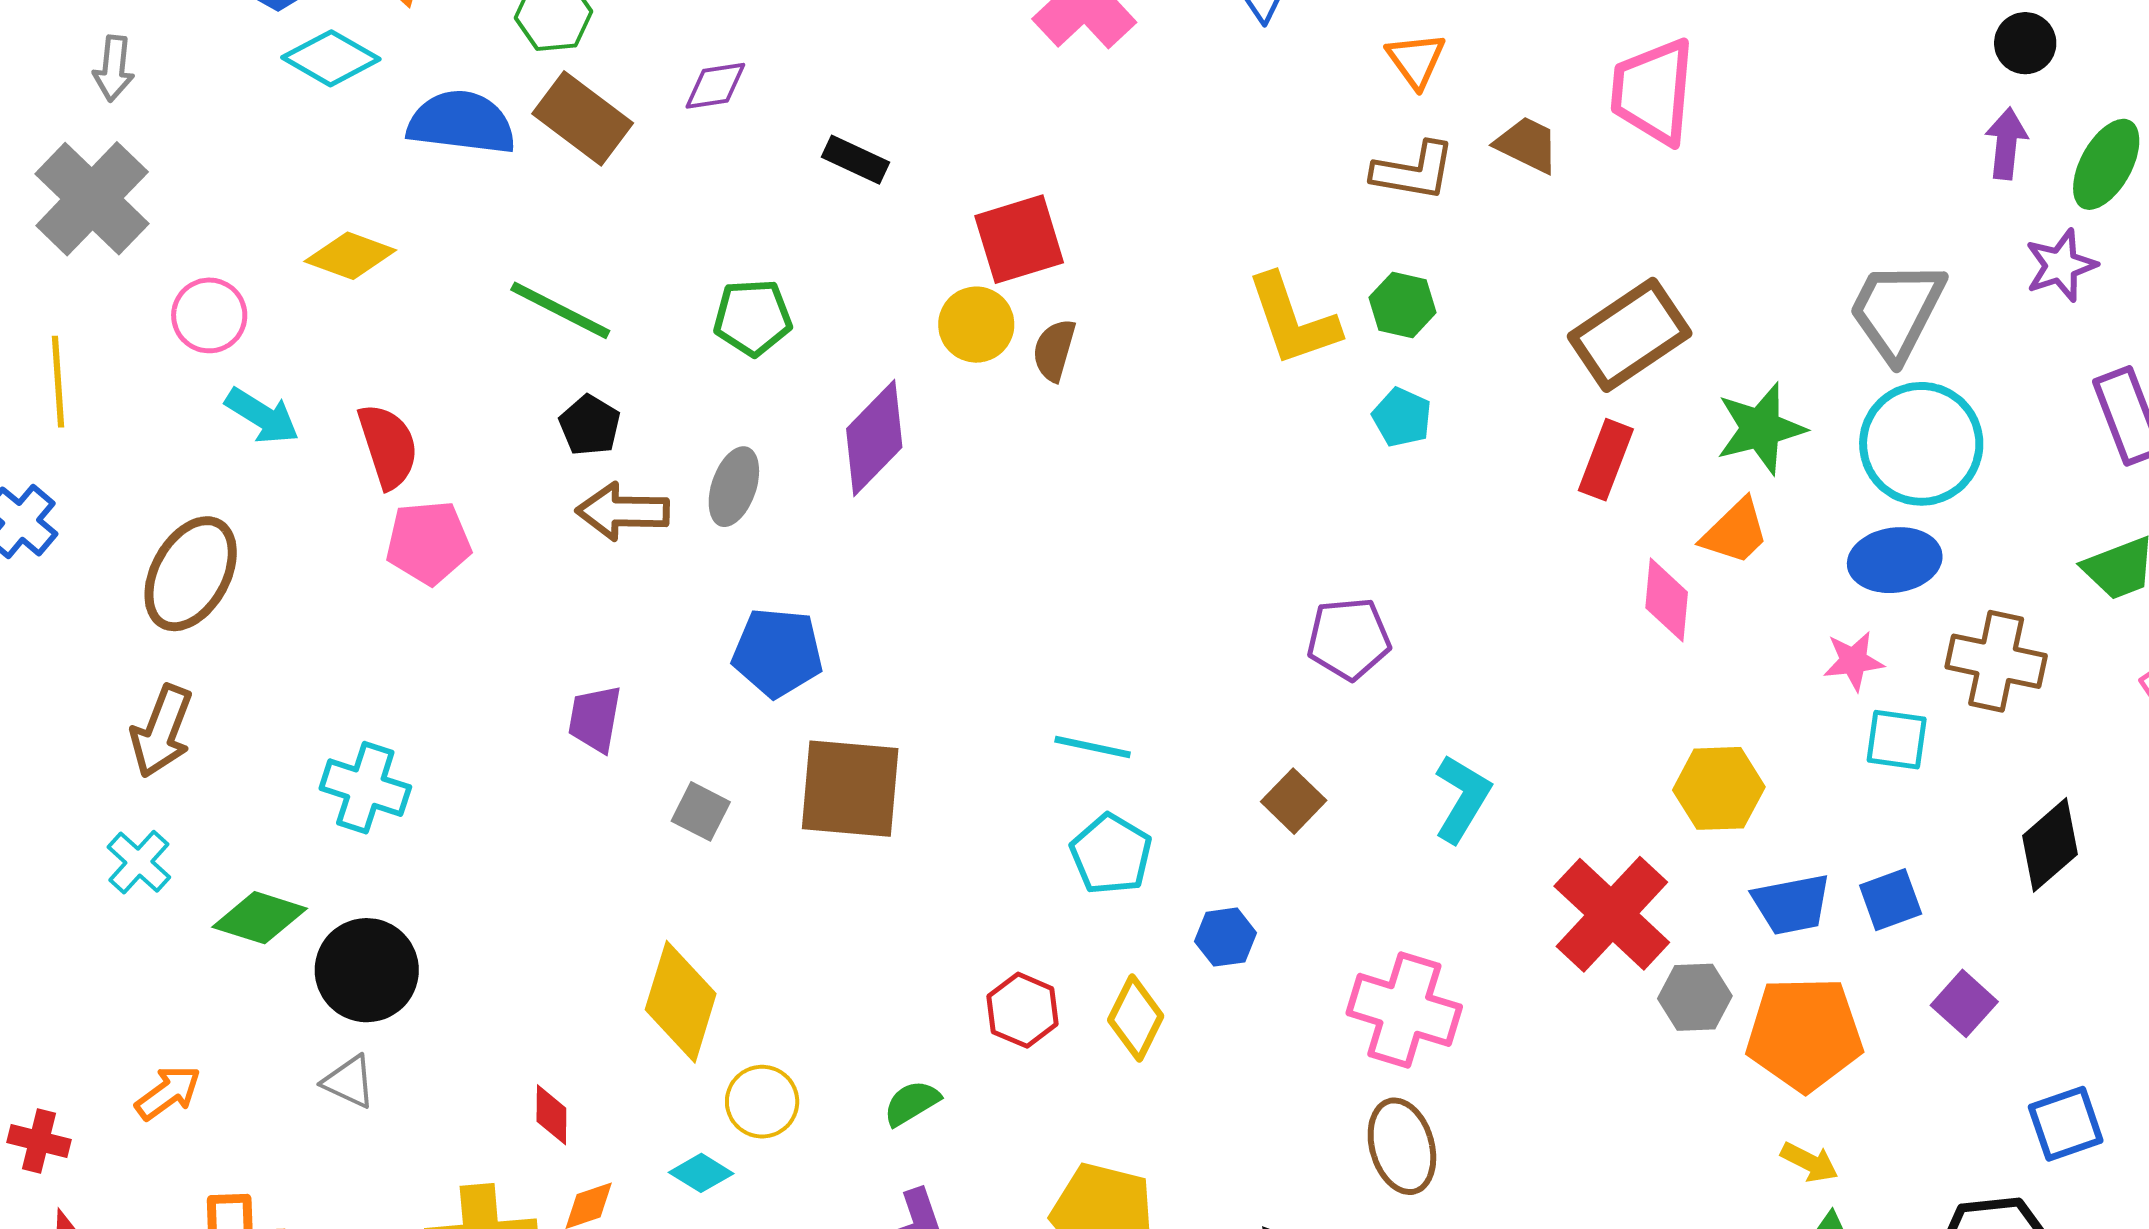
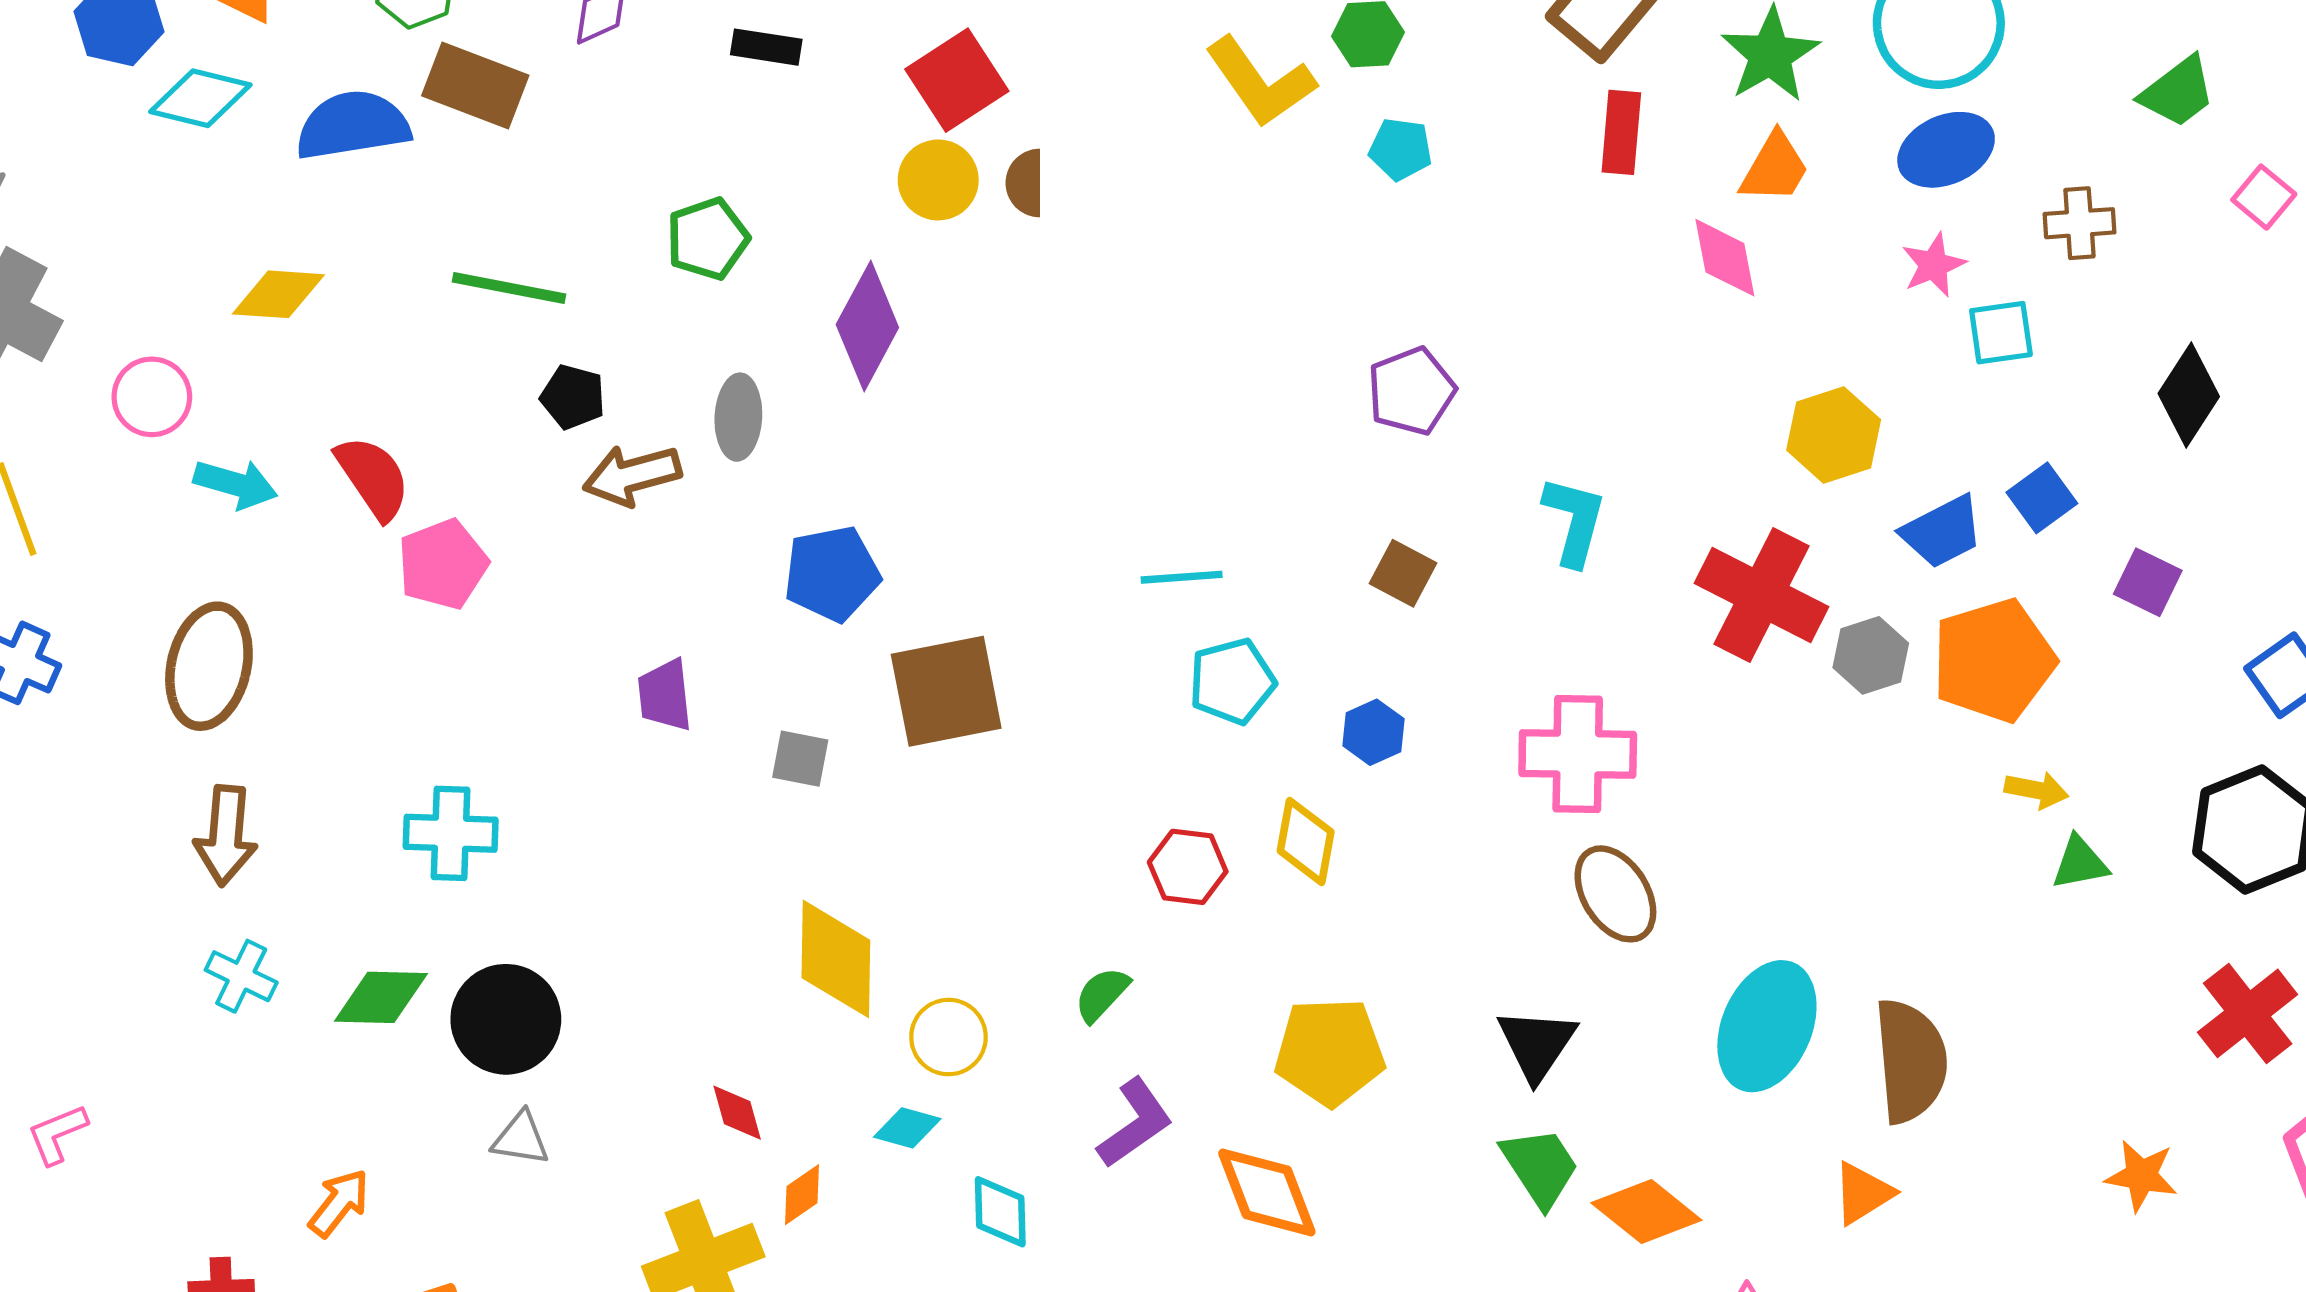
brown cross: (1996, 661) -> (2079, 223), size x0.7
cyan pentagon: (1111, 854) -> (1232, 681), turned -30

